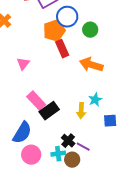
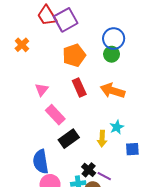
blue circle: (67, 17) -> (114, 39), moved
red rectangle: (62, 49) -> (79, 88), moved
pink rectangle: (36, 101) -> (55, 115), moved
blue semicircle: (22, 133) -> (41, 162), turned 140

